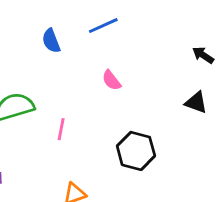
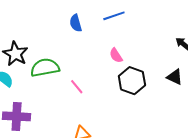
pink line: (61, 129) -> (77, 87), turned -56
black hexagon: (136, 151) -> (132, 81), moved

